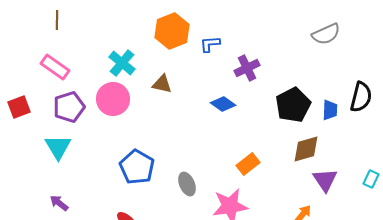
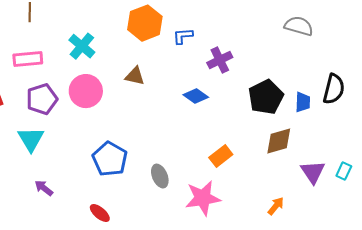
gray semicircle: (326, 34) -> (299, 26), turned -140
cyan cross: (122, 63) -> (82, 46), moved
pink rectangle: (55, 67) -> (28, 59), turned -40
purple triangle: (325, 180) -> (313, 172), moved
purple arrow: (59, 203) -> (44, 188), moved

